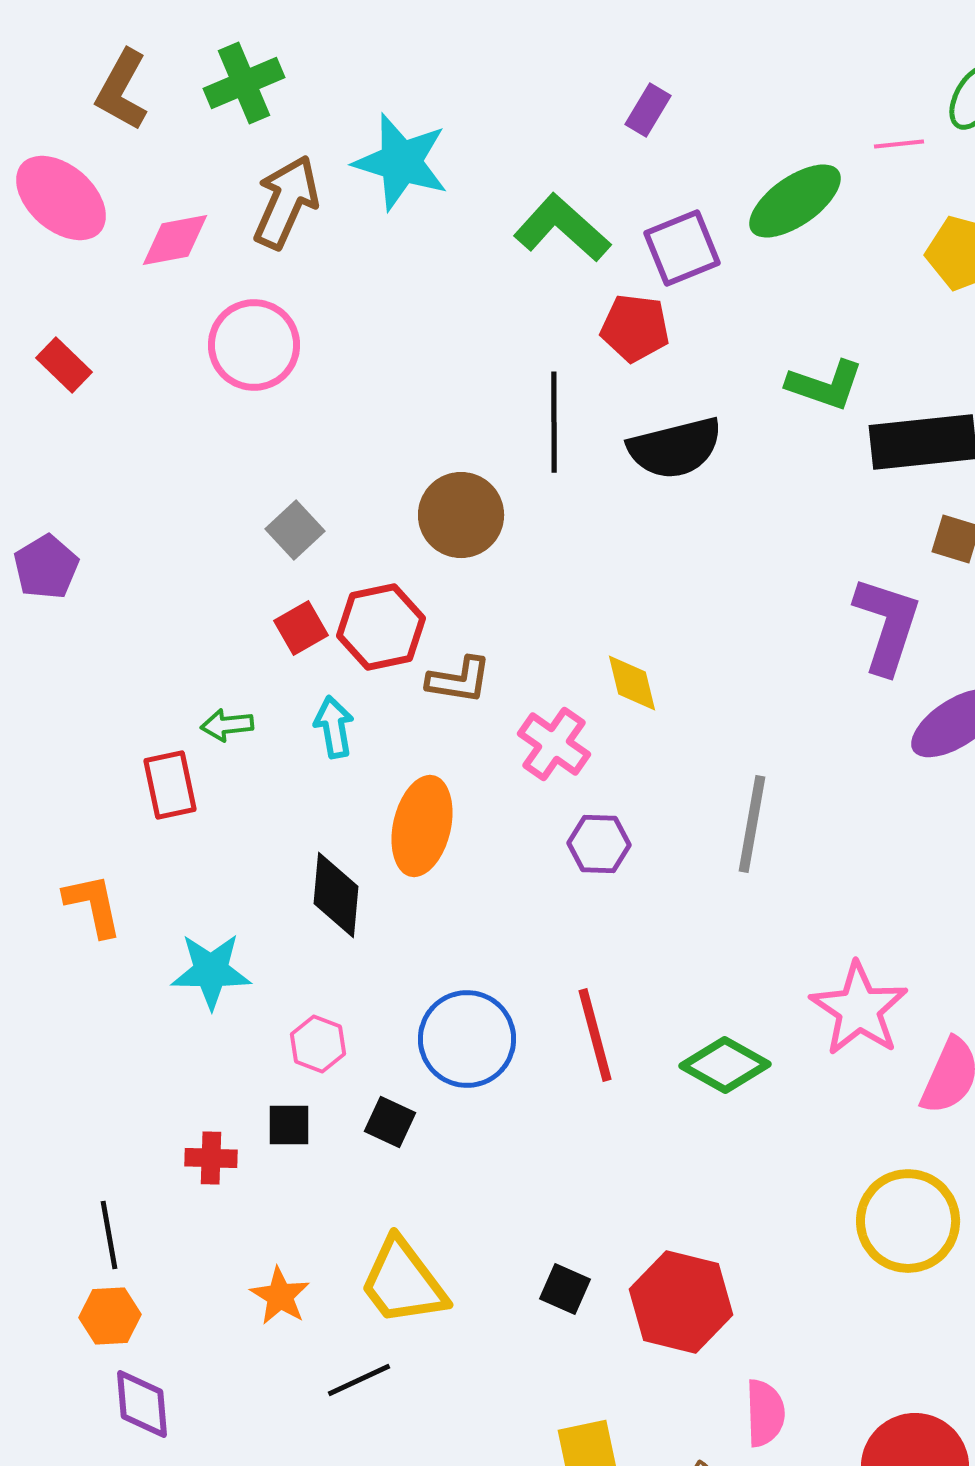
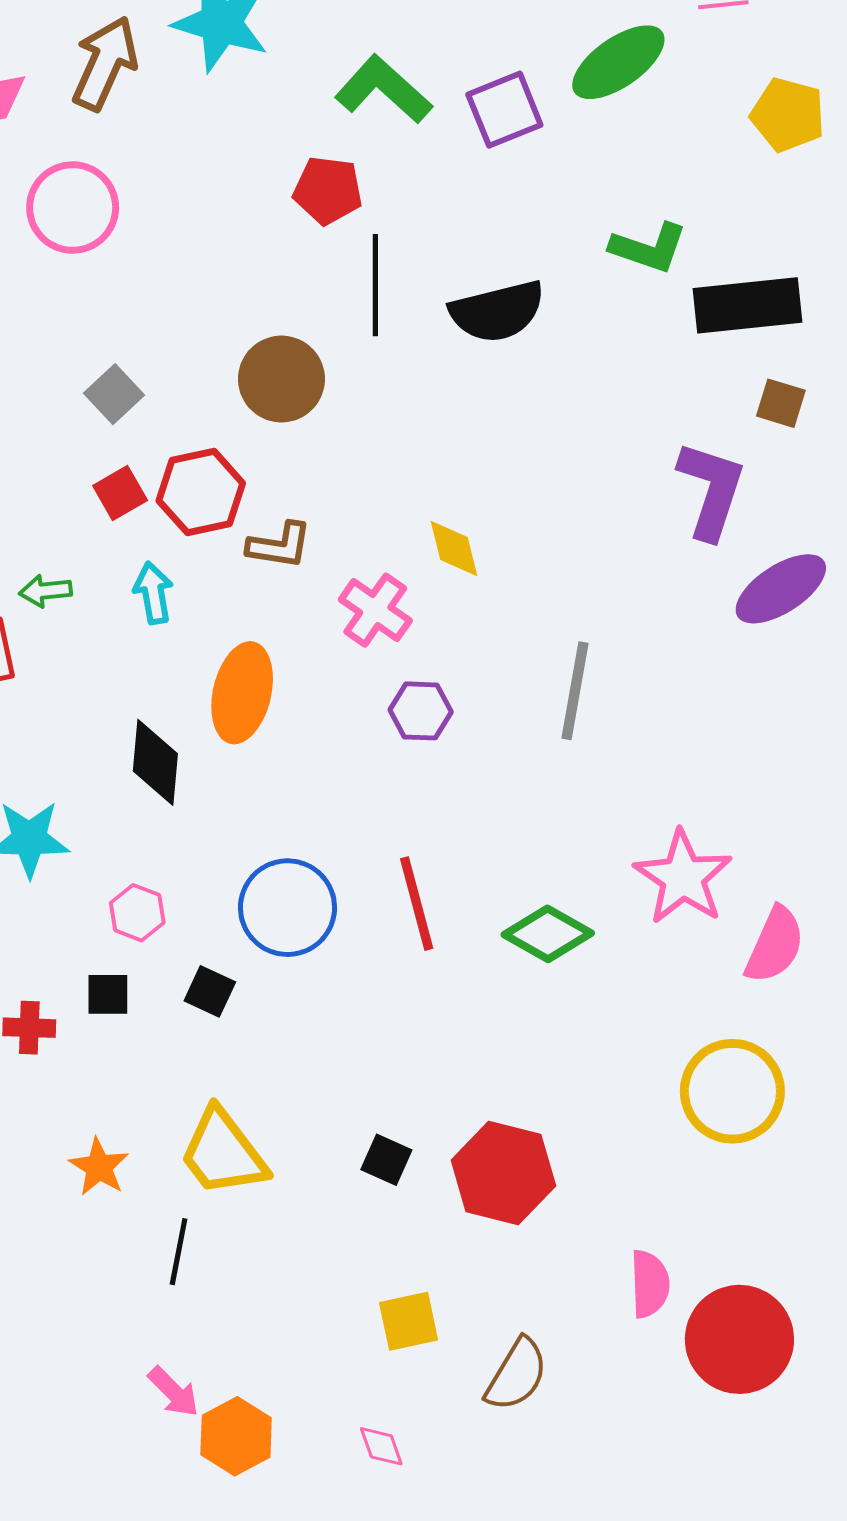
red pentagon: (635, 328) -> (328, 190), moved
black line: (359, 1380) -> (179, 1252), turned -54
pink semicircle: (765, 1413) -> (650, 1284), moved

